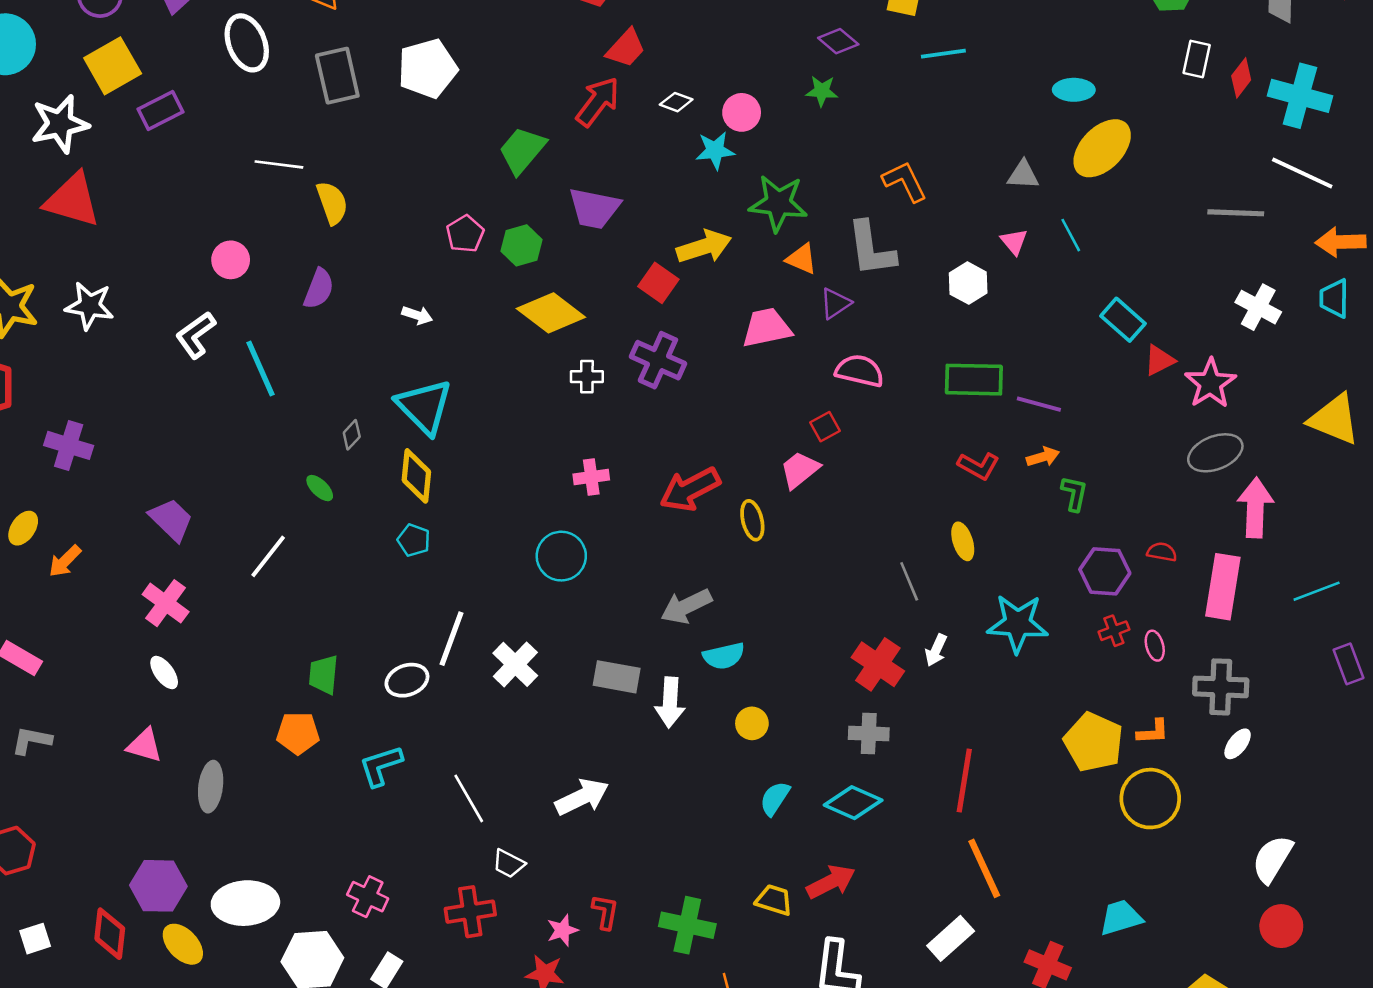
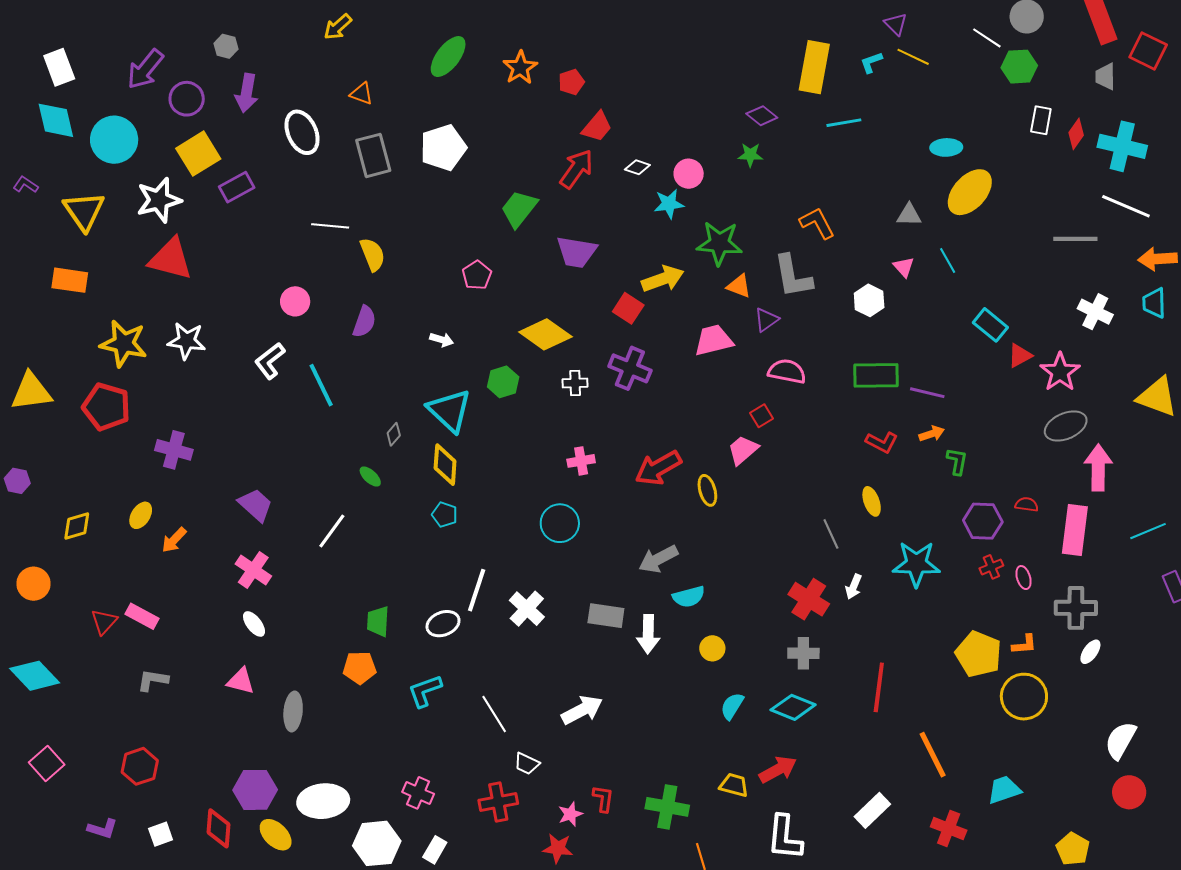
green hexagon: (522, 245) -> (503, 382), moved
orange line: (984, 868) -> (933, 755), moved

